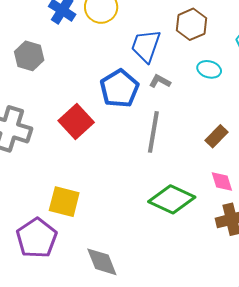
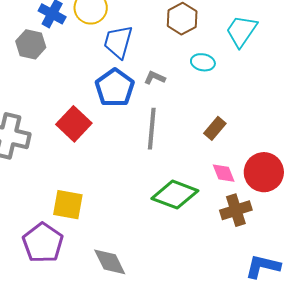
blue trapezoid: (146, 46) -> (118, 42), moved
gray hexagon: (29, 56) -> (31, 44), moved

